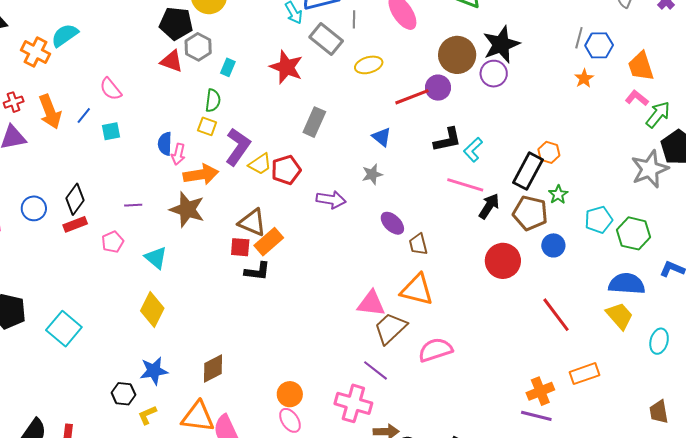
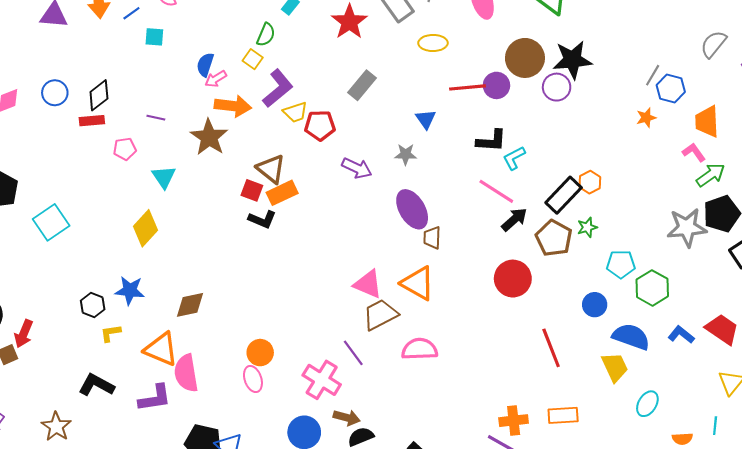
pink arrow: (178, 154) -> (216, 79), turned 30
purple ellipse: (392, 223) -> (412, 209), size x1.5
blue circle: (553, 245) -> (595, 305), moved

